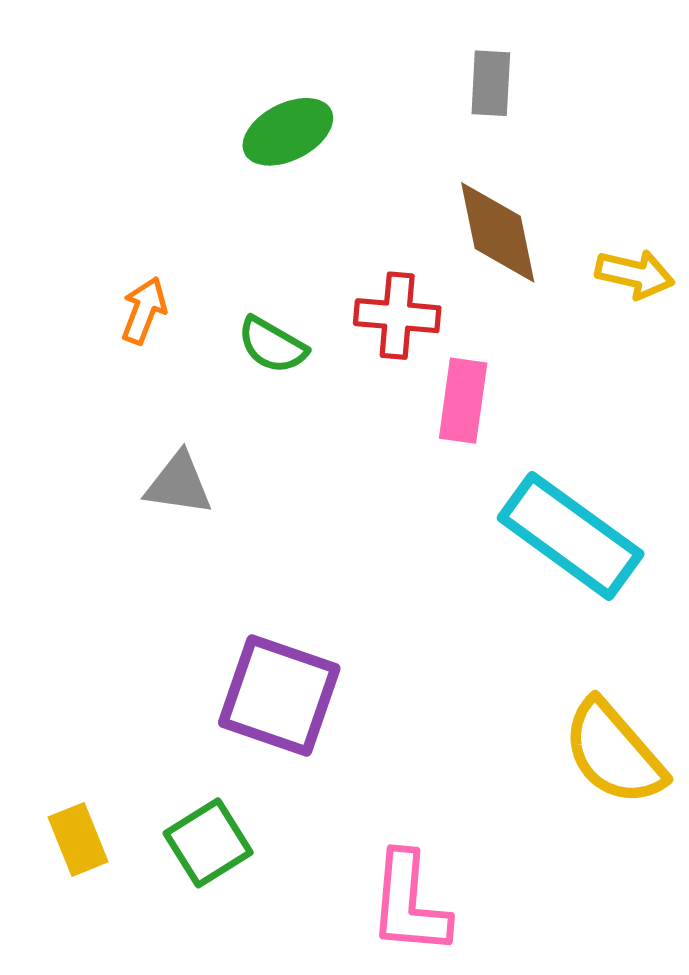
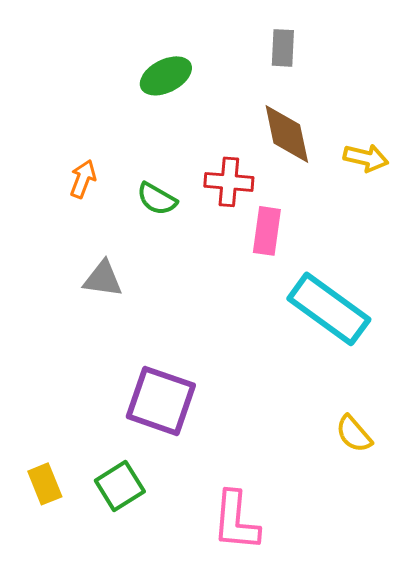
yellow semicircle: (614, 753) -> (354, 434), size x0.6

